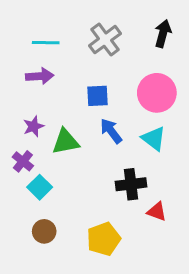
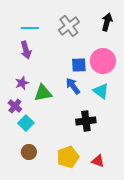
purple arrow: (40, 76) -> (26, 50), turned 78
blue square: (97, 96) -> (79, 65), moved
red triangle: (157, 212) -> (98, 161), moved

